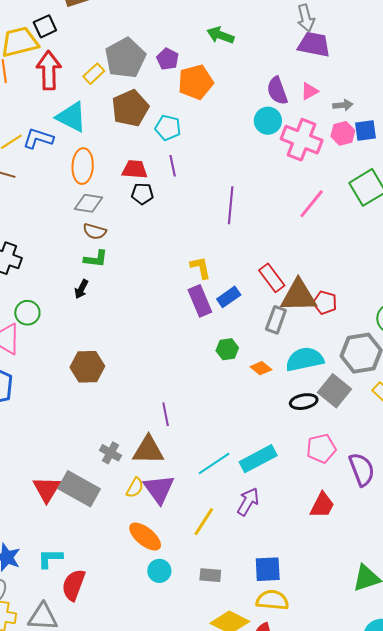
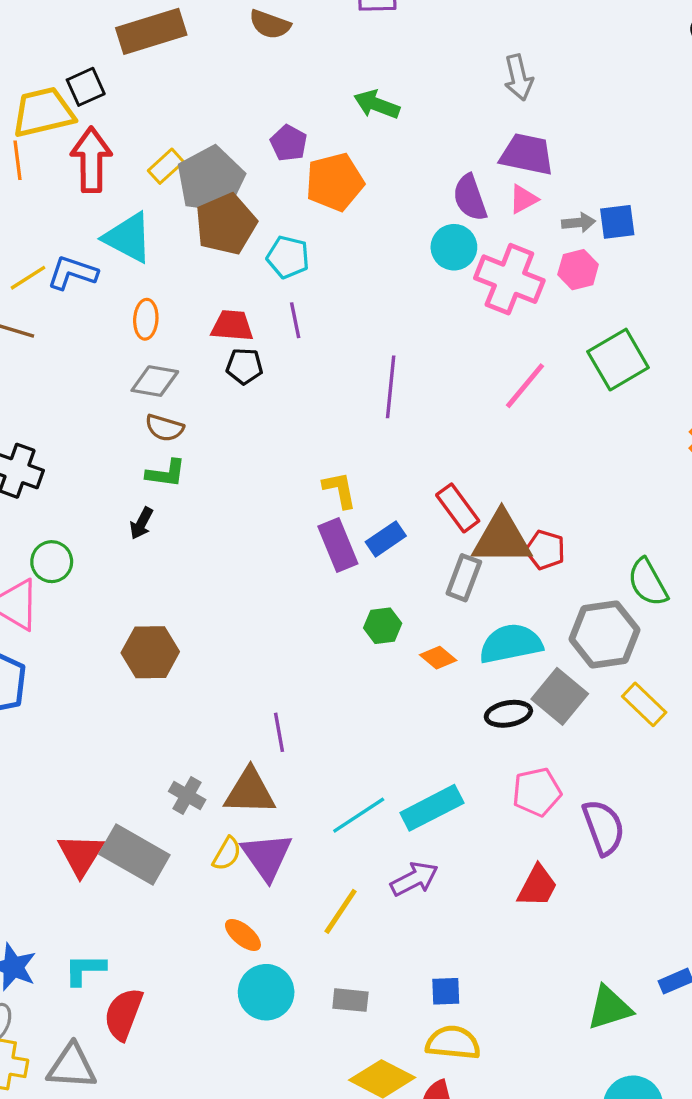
purple trapezoid: (314, 44) -> (527, 154), moved
gray pentagon: (125, 58) -> (211, 180), moved
blue square: (365, 131) -> (617, 222), moved
orange ellipse: (83, 166) -> (146, 319), size x0.7
purple arrow: (248, 502) -> (414, 879), turned 32
orange ellipse: (145, 537) -> (243, 935), size x0.7
blue square: (268, 569) -> (446, 991), size x0.7
cyan circle: (159, 571) -> (266, 992), size x1.4

